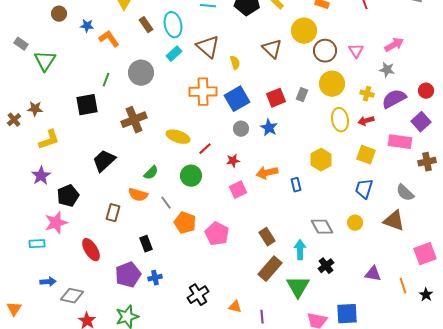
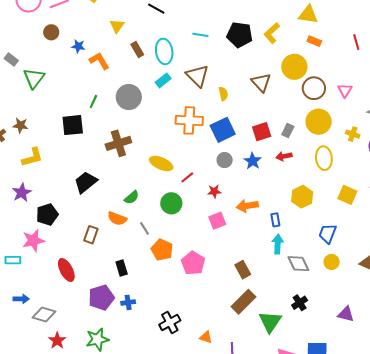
red arrow: (366, 121) -> (284, 156), moved
blue trapezoid: (364, 189) -> (328, 234), moved
cyan arrow: (300, 250) -> (278, 244), moved

